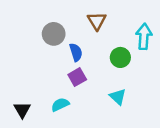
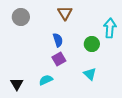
brown triangle: (97, 21) -> (65, 13), moved
gray circle: (54, 34) -> (21, 17), moved

